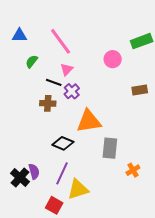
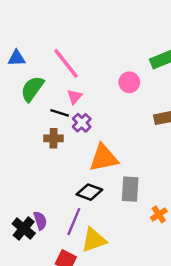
green semicircle: (32, 61) -> (32, 89), size x1.6
black diamond: (63, 143) -> (89, 192), moved

